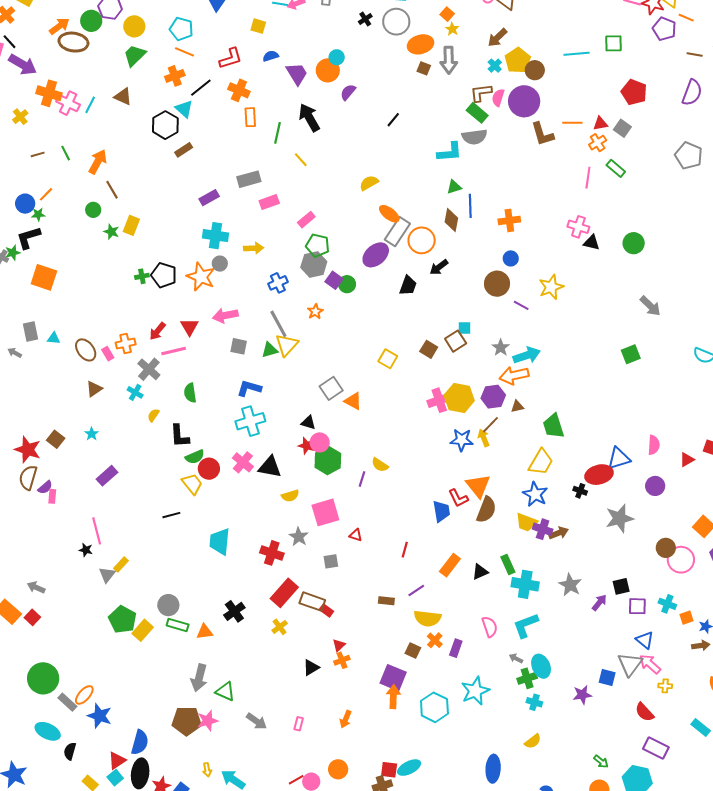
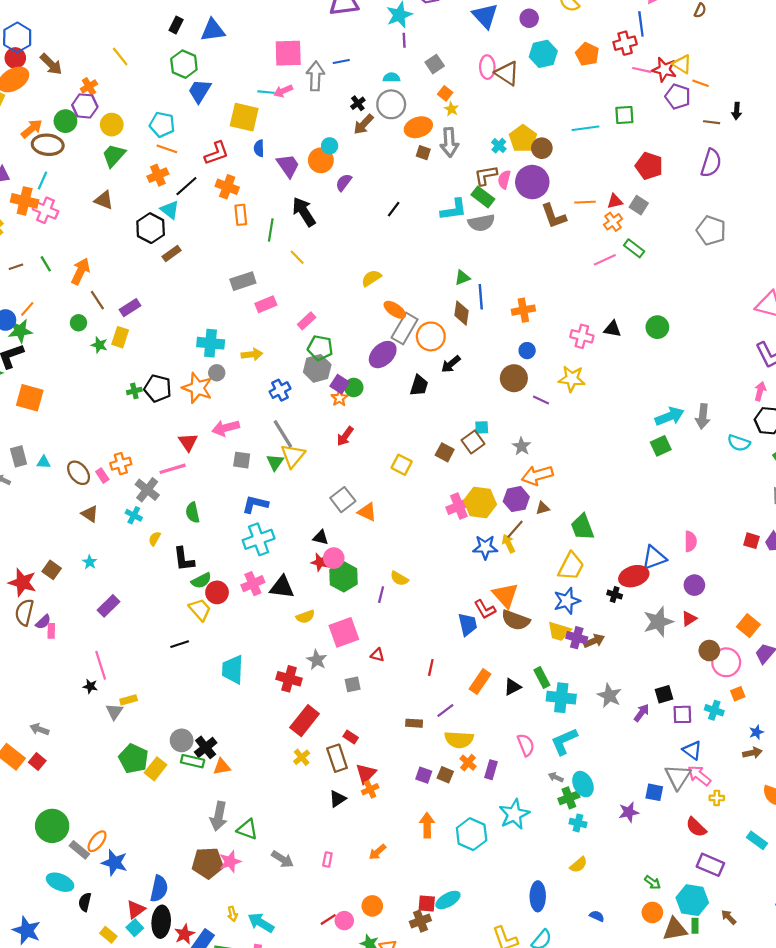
yellow square: (258, 26) -> (244, 117), size x1.8
brown arrow: (497, 38) -> (364, 124), moved
blue semicircle: (271, 56) -> (259, 148), turned -70
cyan line: (90, 105) -> (43, 180), moved
cyan L-shape: (450, 152) -> (454, 210), moved
pink line: (588, 178) -> (605, 260), turned 60
purple rectangle: (209, 198) -> (130, 308), moved
green star: (38, 214) -> (20, 331), size x1.6
pink cross: (578, 227) -> (582, 336), moved
yellow star: (551, 287) -> (572, 379), turned 30
gray arrow: (650, 306) -> (703, 416), moved, turned 55
orange star: (315, 312) -> (339, 398), moved
red arrow: (157, 331) -> (345, 436), moved
green triangle: (270, 350) -> (275, 462), turned -36
cyan arrow: (527, 355) -> (670, 416), moved
brown triangle: (94, 389) -> (90, 514), turned -48
red triangle: (687, 460) -> (689, 619), moved
pink cross: (243, 462) -> (253, 584), turned 30
blue star: (535, 494) -> (567, 601), turned 30
brown semicircle: (486, 510) -> (516, 620), turned 92
yellow rectangle: (121, 565) -> (129, 700), turned 35
brown rectangle: (312, 602) -> (337, 758), moved, turned 55
black cross: (234, 611) -> (206, 747), moved
orange square: (687, 618) -> (738, 694), moved
red triangle: (339, 645) -> (366, 773), size x1.5
purple square: (393, 678) -> (424, 775), moved, size x0.6
orange arrow: (346, 719) -> (377, 852), turned 30

